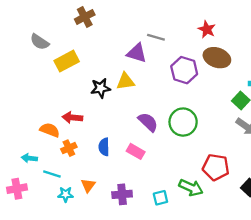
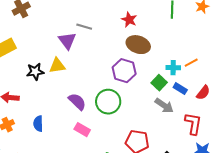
purple triangle: (137, 53) -> (67, 41), turned 36
purple hexagon: (184, 70) -> (124, 71), moved
pink rectangle: (136, 151) -> (82, 130), moved

